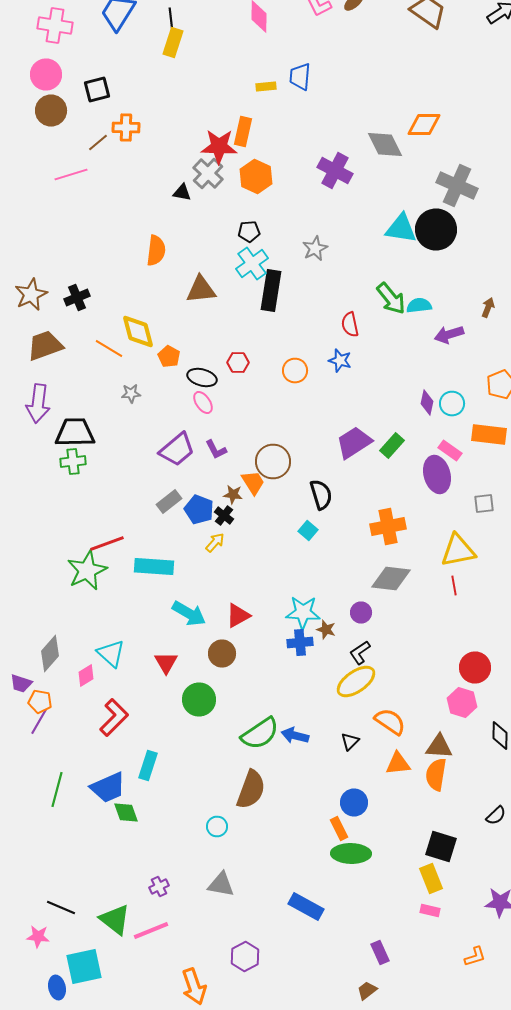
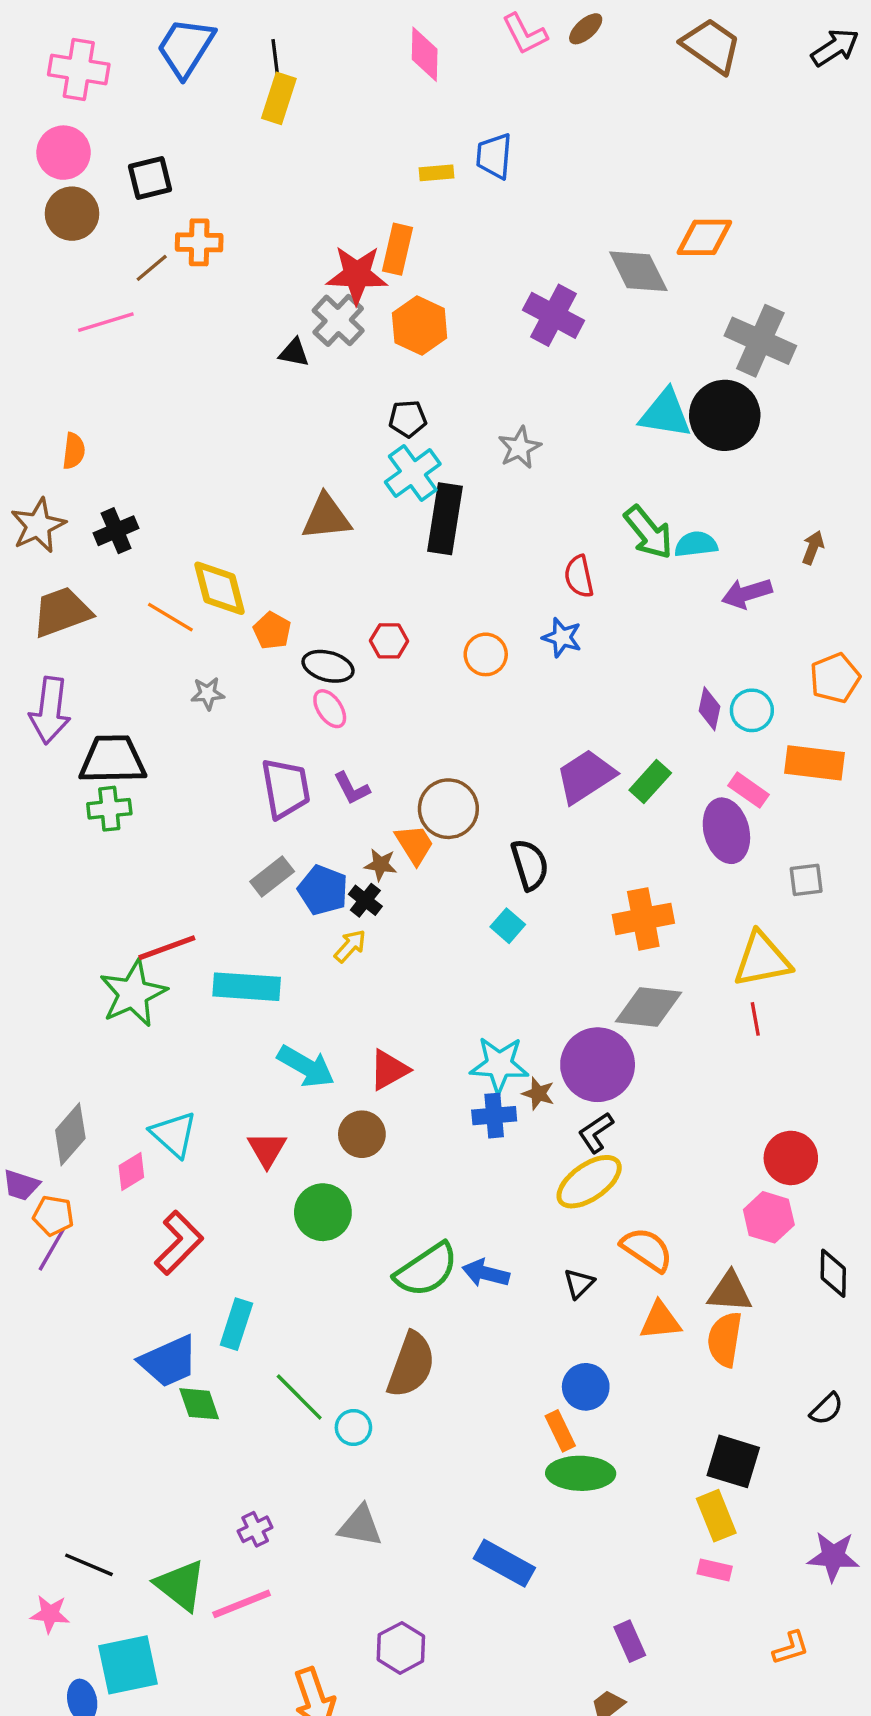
orange semicircle: (156, 250) -> (74, 451), moved, size x0.7
purple trapezoid: (177, 450) -> (286, 788), turned -60
purple circle: (361, 612) -> (598, 1065), size x2.0
green line: (57, 790) -> (299, 1397), moved, turned -60

